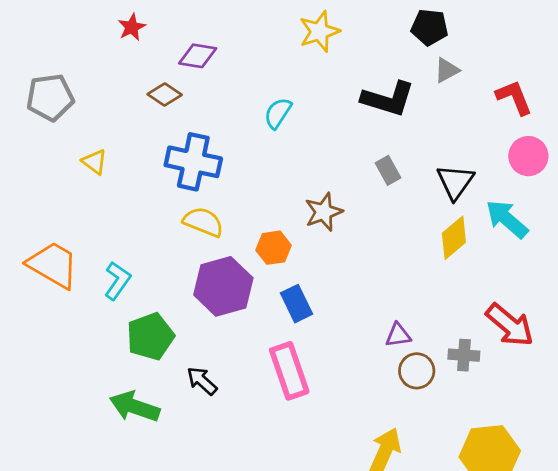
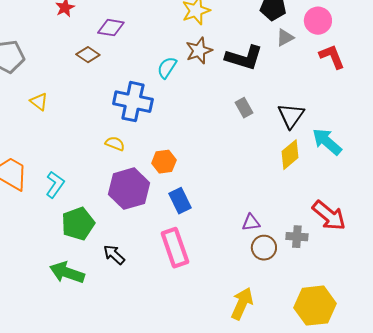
pink circle: (528, 156) -> (318, 21), moved
blue cross: (193, 162) -> (133, 102), moved
brown star: (324, 212) -> (199, 51), moved
yellow semicircle: (203, 222) -> (115, 144), size x0.7

